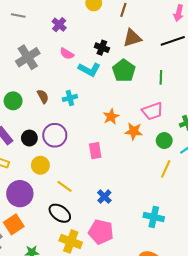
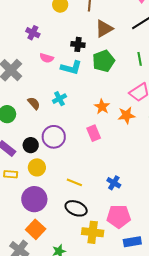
green pentagon: (124, 71) -> (104, 61), turned 30
pink rectangle: (95, 151) -> (94, 133), moved
yellow circle: (40, 165) -> (37, 167), moved

